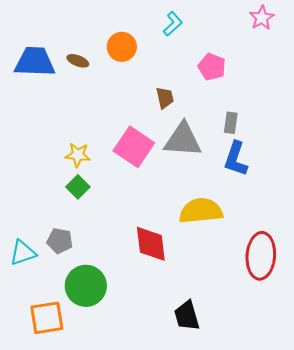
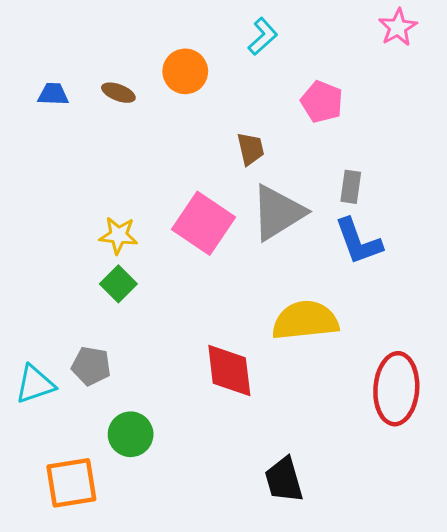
blue trapezoid: (35, 62) -> (53, 94), size x0.5
gray triangle: (183, 140) -> (278, 213), turned -36
blue L-shape: (236, 159) -> (358, 241), turned -39
green circle: (86, 286) -> (131, 434), size x0.7

